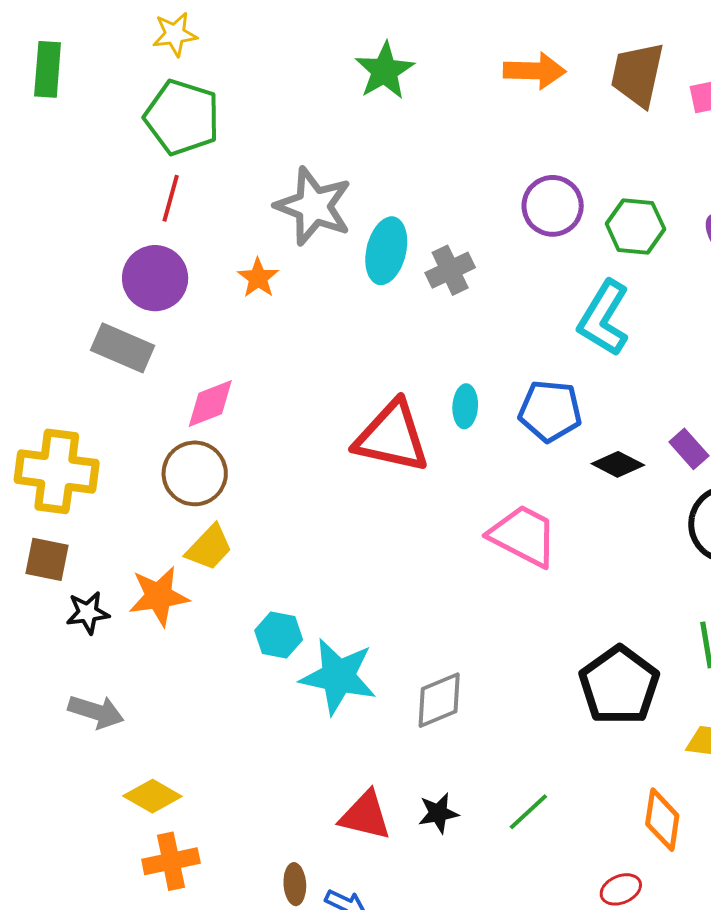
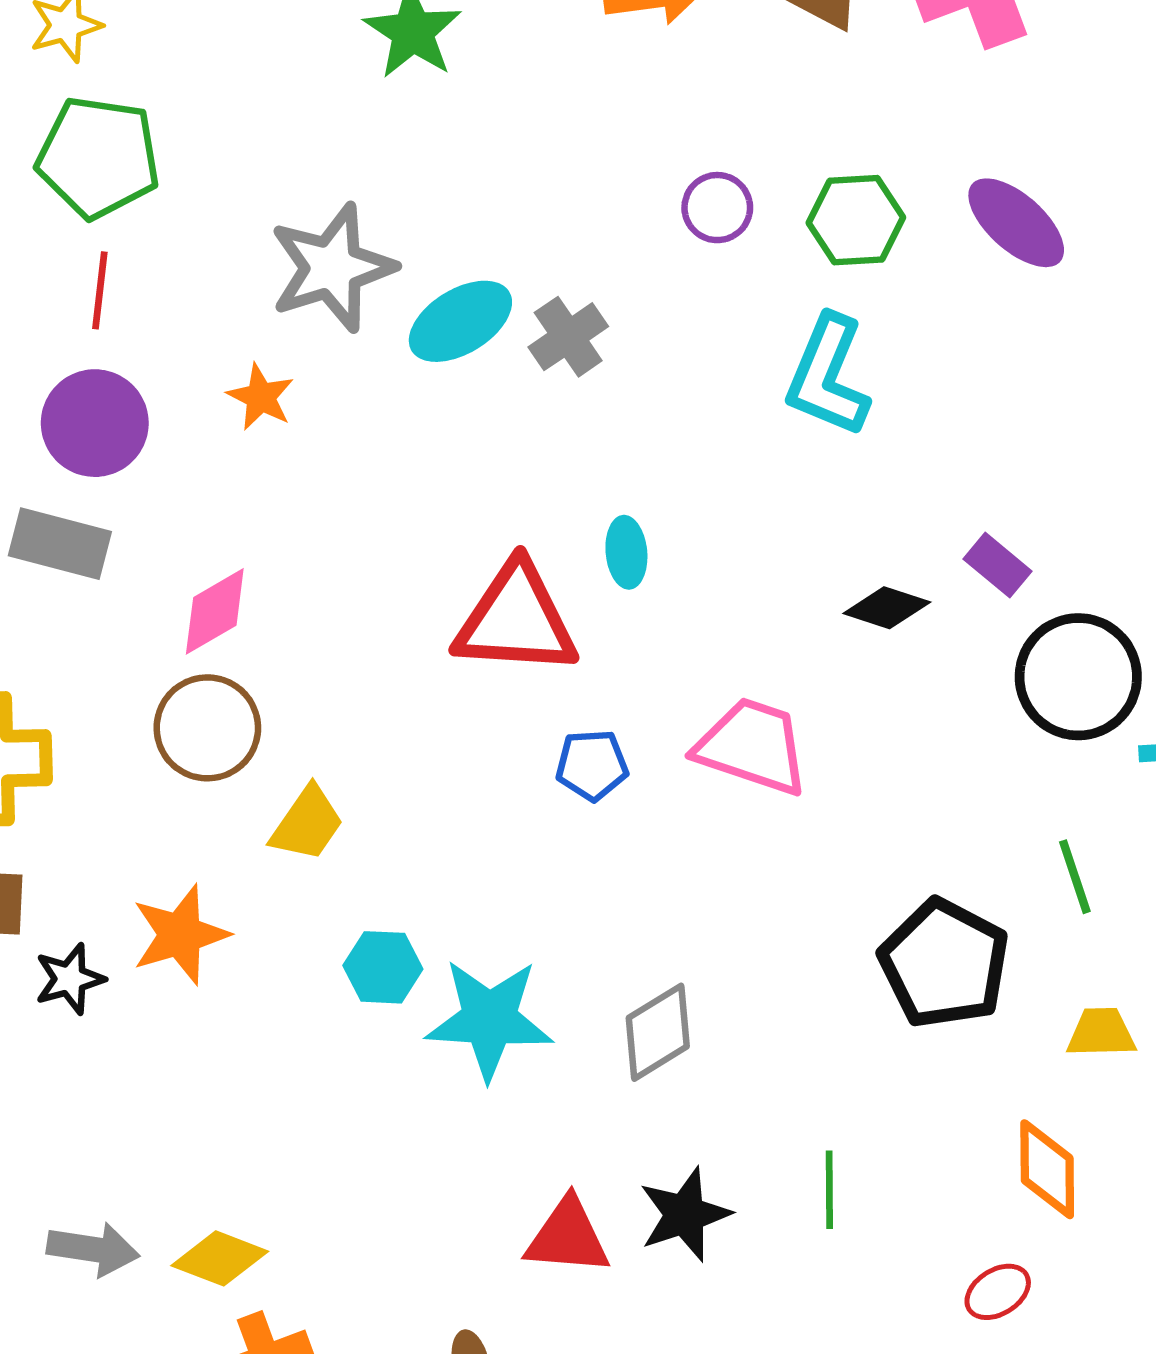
gray star: (314, 206) -> (332, 268), turned -30
purple circle: (553, 206) -> (717, 208), size x0.7
cyan ellipse: (386, 251) -> (460, 321), turned 54
blue pentagon: (550, 411) -> (592, 765), moved, size x0.7
yellow trapezoid: (209, 548) -> (307, 824), moved
gray arrow: (96, 712) -> (93, 1249), moved
green line: (528, 812) -> (829, 1190), turned -39
black star: (438, 813) -> (685, 1214), size x1.4

